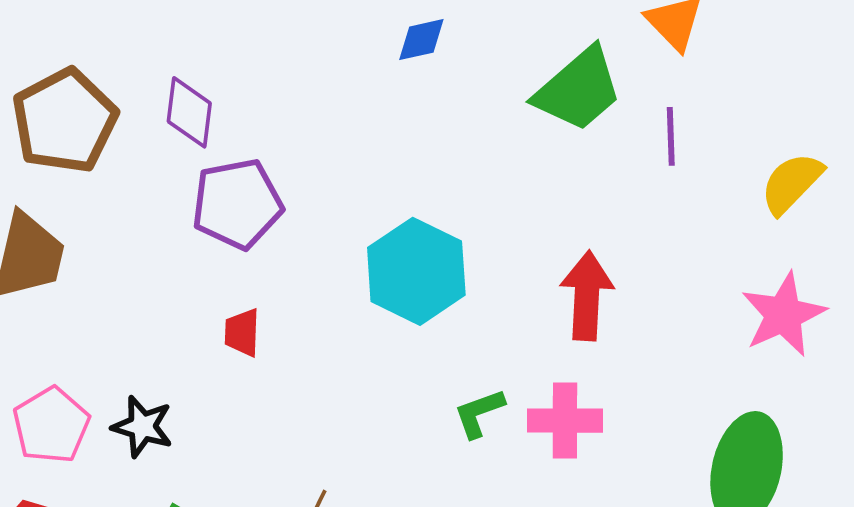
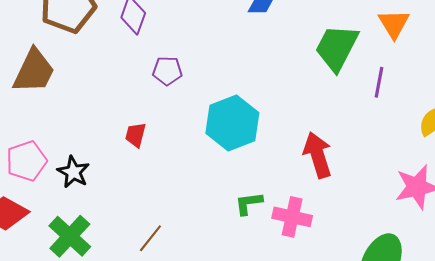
green trapezoid: (578, 90) -> (337, 48), turned 146
purple pentagon: (237, 204) -> (167, 71), moved, size x0.6
red arrow: (587, 296) -> (318, 155), turned -33

